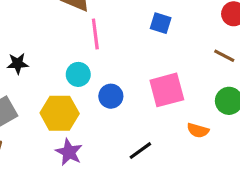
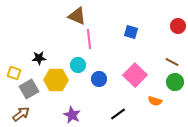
brown line: (224, 56) -> (172, 62), moved
pink square: (167, 90) -> (135, 75), turned -30
yellow hexagon: (60, 113) -> (56, 80), moved

